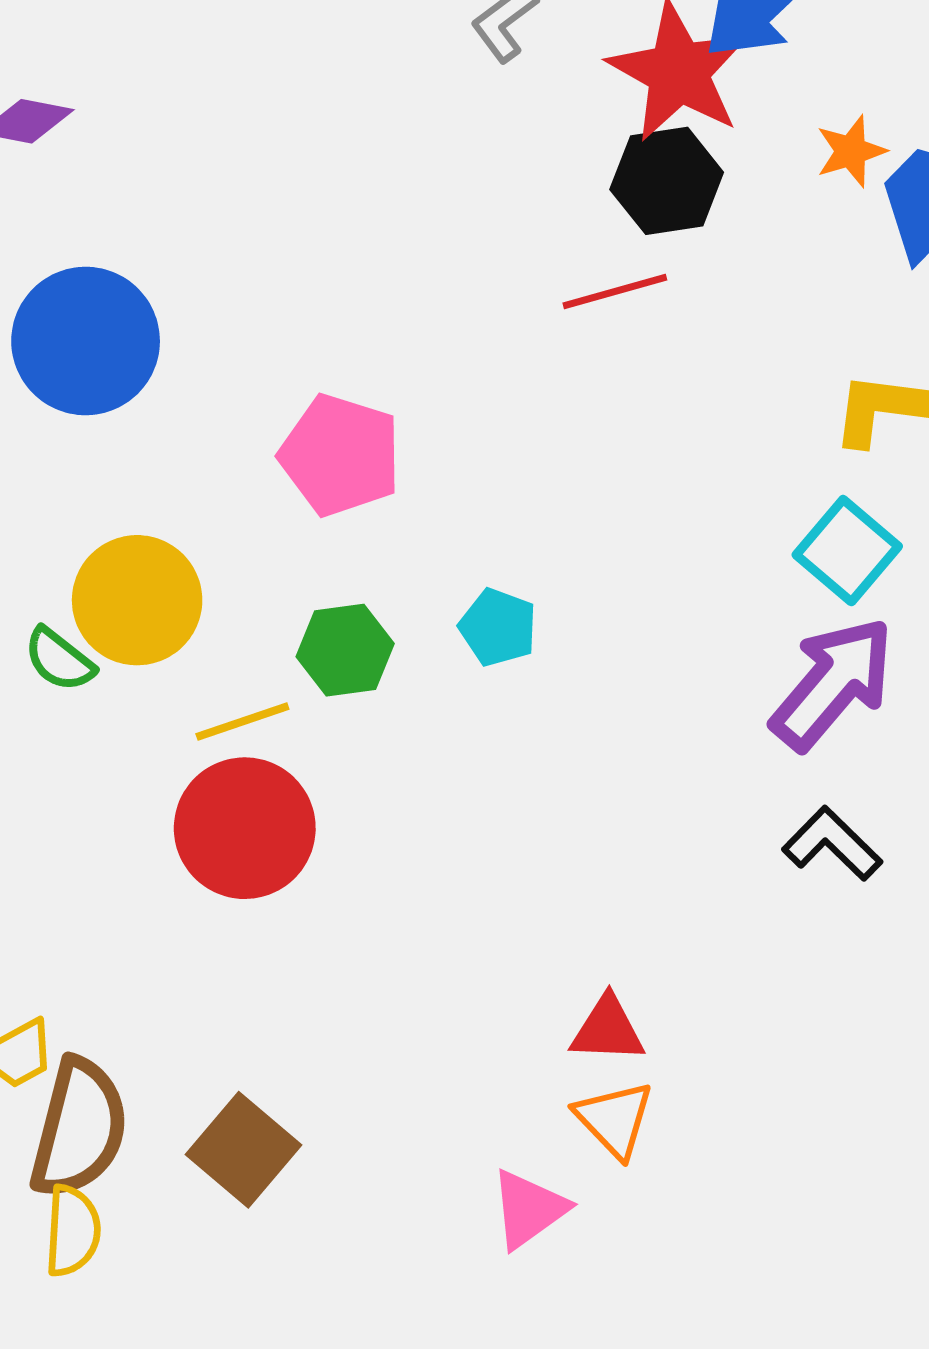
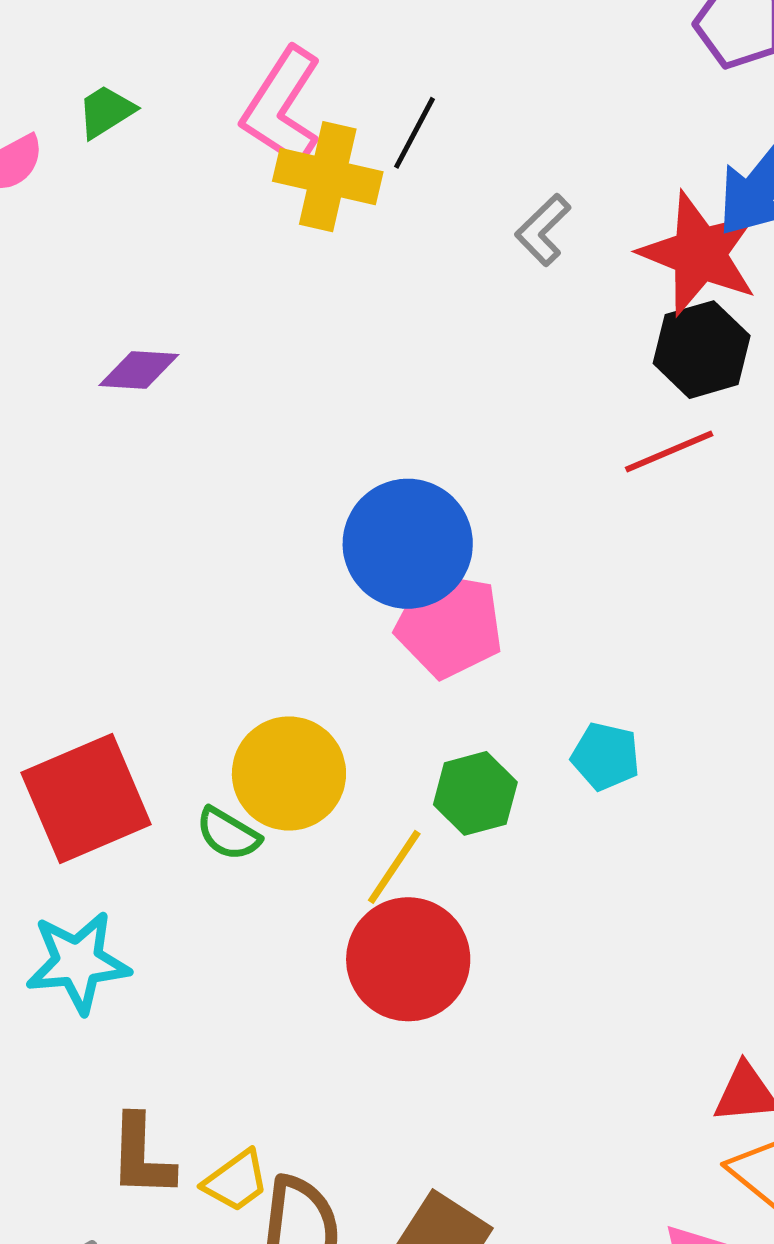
blue circle: (86, 341) -> (408, 544), moved
yellow line: (242, 722) -> (394, 867), turned -30

